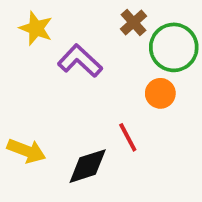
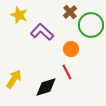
orange circle: (160, 93) -> (71, 49), moved
yellow arrow: (26, 151) -> (14, 79), turned -78

